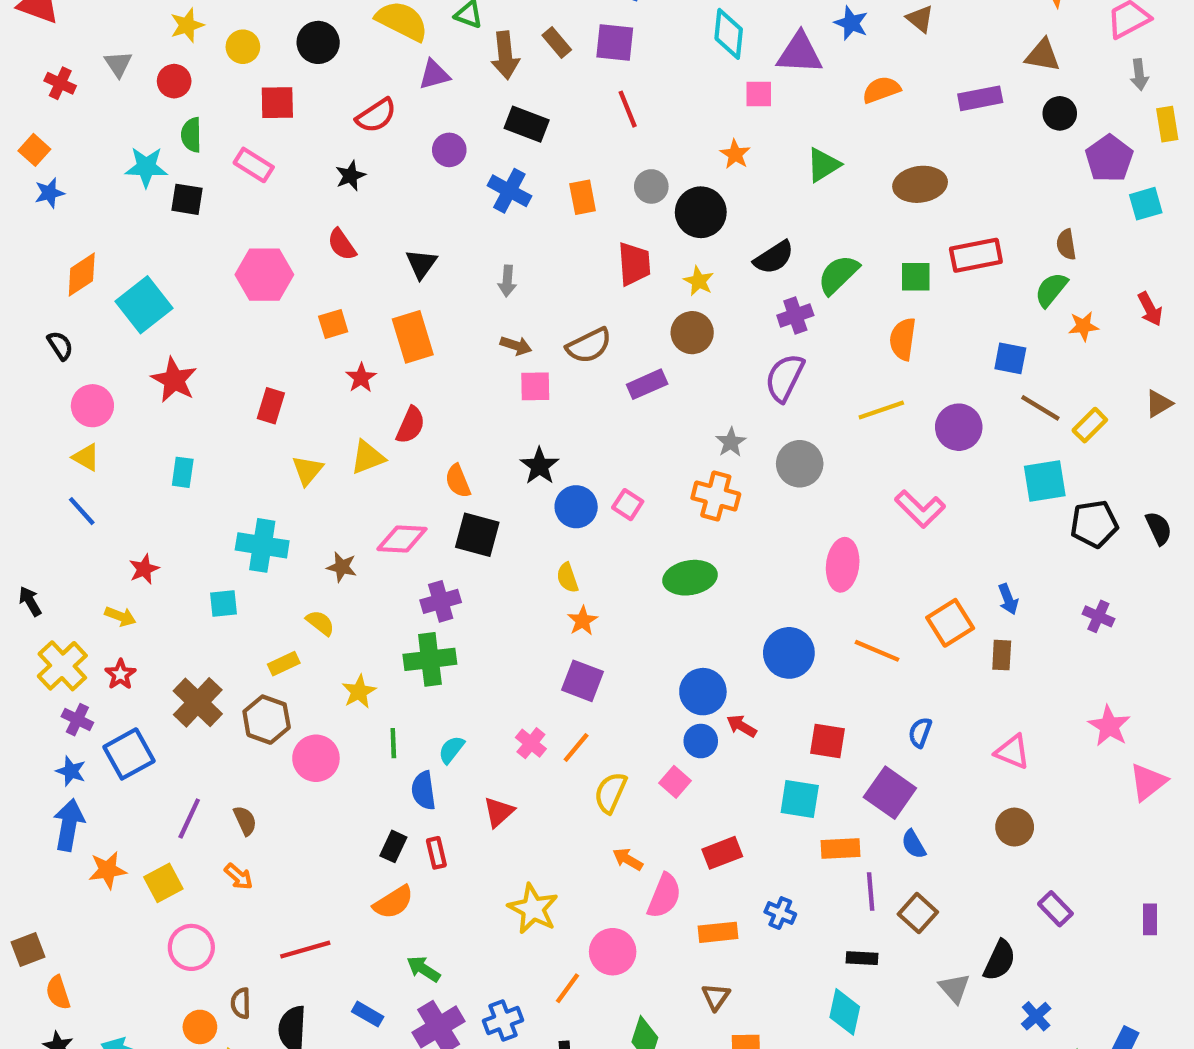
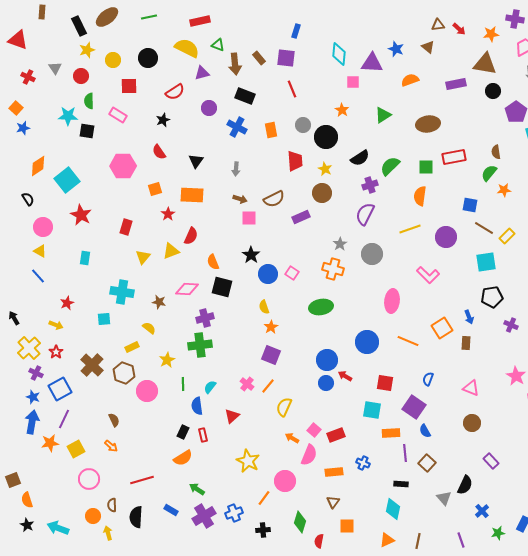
brown triangle: (1043, 55) -> (485, 64), size x1.4
orange rectangle: (413, 337) -> (192, 195), turned -70
black pentagon: (1094, 524) -> (492, 297), moved
pink square: (675, 782) -> (314, 430), moved
purple line: (189, 818) -> (64, 419), moved

